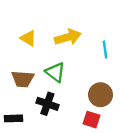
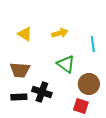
yellow arrow: (68, 37) -> (60, 33), size x0.7
green triangle: (55, 72) -> (66, 64), moved
black rectangle: (14, 118) -> (19, 97), moved

